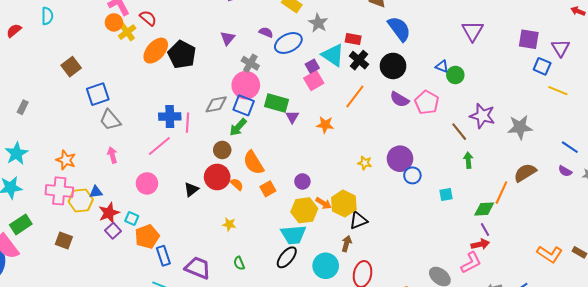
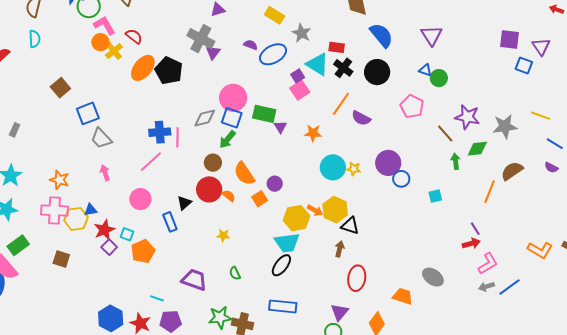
purple triangle: (473, 31) -> (432, 35), moved
gray cross: (250, 63) -> (201, 39), moved, size x1.5
yellow line: (558, 91) -> (541, 116), moved
purple semicircle: (399, 99) -> (361, 118), moved
purple circle: (302, 181) -> (275, 184), moved
green diamond: (484, 209) -> (477, 149), moved
black triangle: (358, 220) -> (350, 226), turned 42
blue rectangle: (163, 256) -> (170, 222), moved
pink L-shape: (471, 263) -> (488, 264), moved
cyan circle: (326, 266) -> (333, 167), moved

